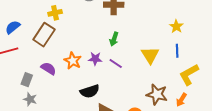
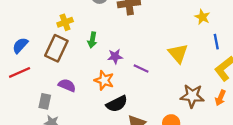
green arrow: (114, 39) -> (92, 40), moved
blue line: (177, 51) -> (216, 42), moved
purple star: (95, 59) -> (115, 56), moved
orange star: (73, 61) -> (104, 80), moved

